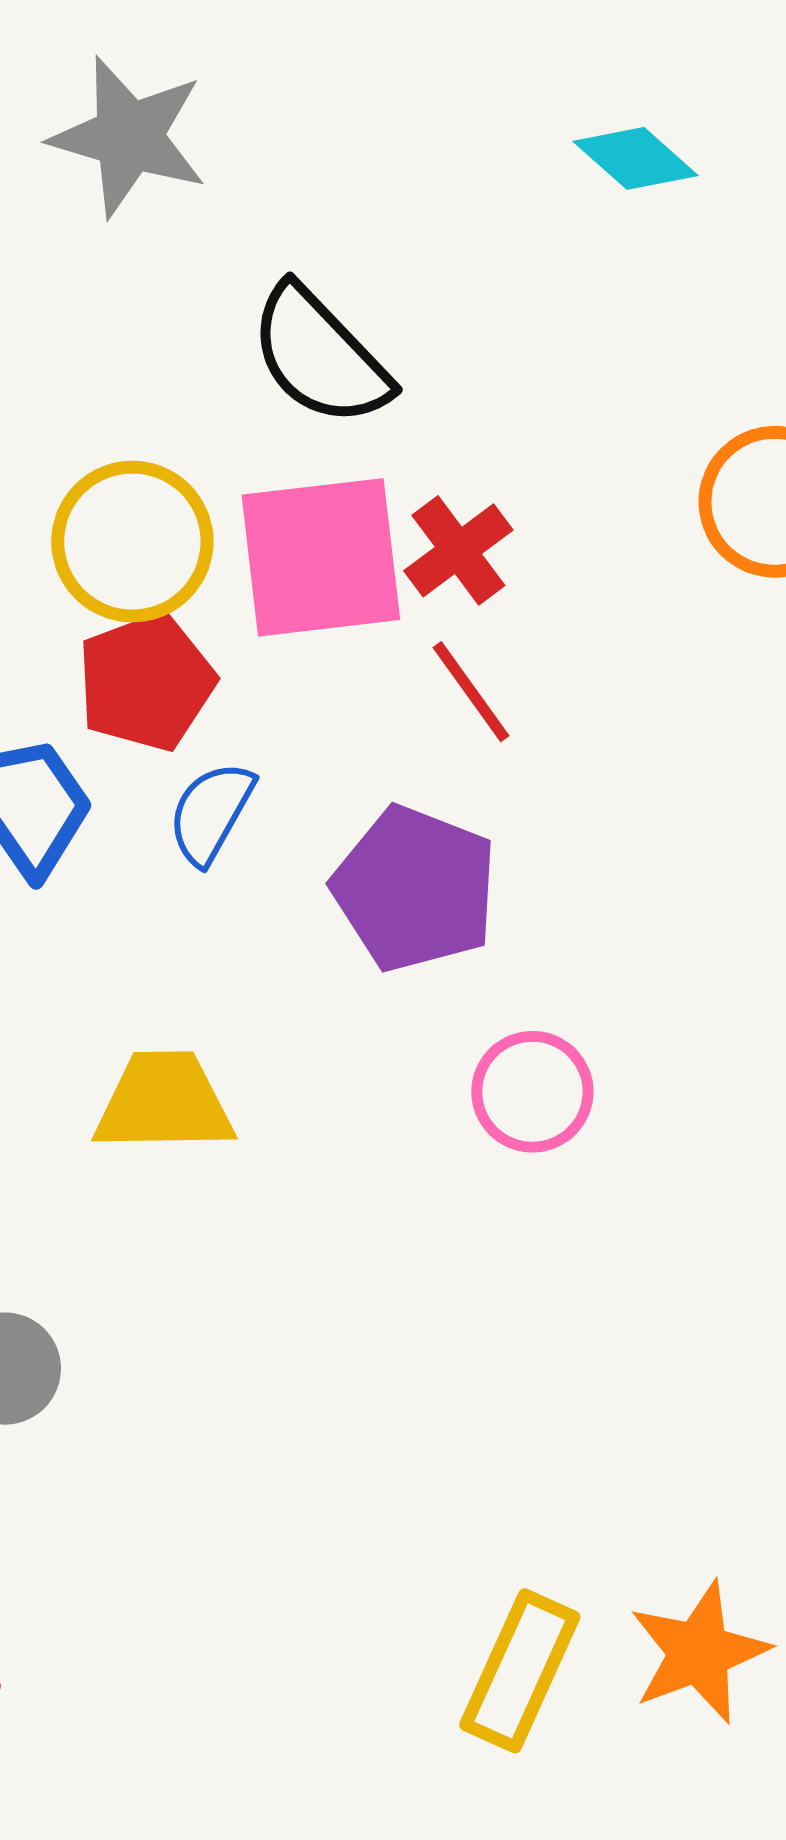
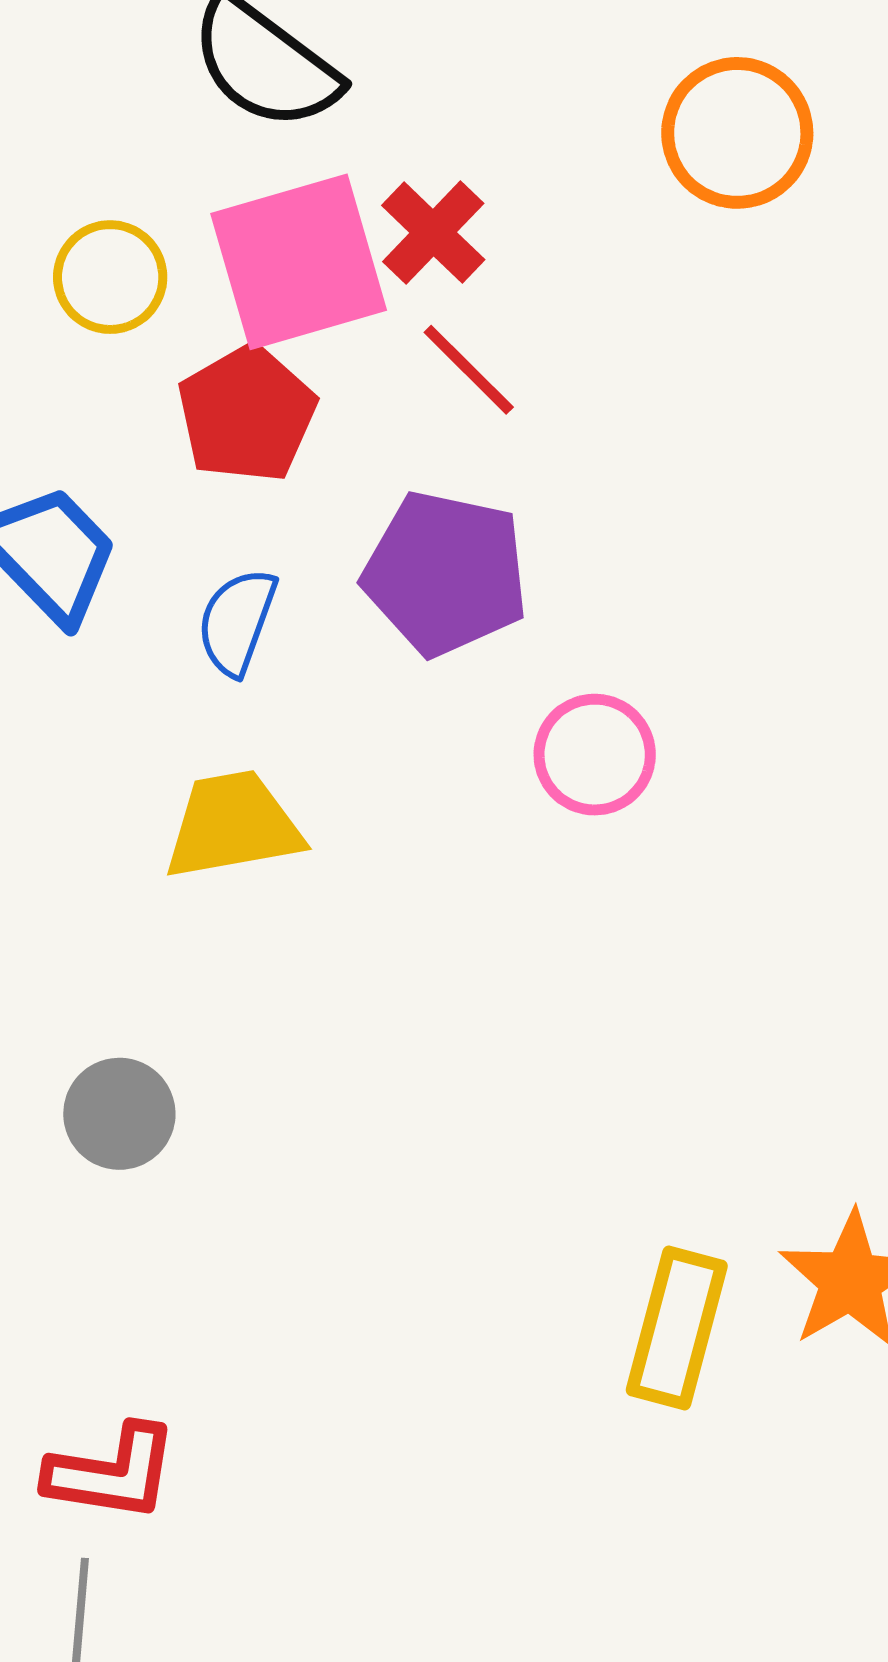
yellow circle: (132, 542) -> (110, 277), size x0.7
red pentagon: (146, 682) -> (247, 414), moved
blue semicircle: (211, 813) -> (237, 622), moved

